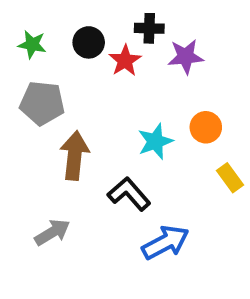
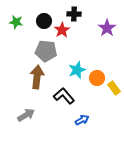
purple star: (186, 57) -> (107, 28), moved, turned -30
gray pentagon: (42, 103) -> (46, 51), moved
orange circle: (206, 127) -> (97, 78), moved
blue arrow: (165, 242) -> (82, 120), size x0.6

